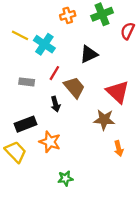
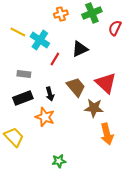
red line: (54, 73) -> (55, 59), moved
brown trapezoid: (74, 87) -> (76, 87), moved
black rectangle: (26, 124) -> (23, 98), moved
orange star: (50, 142) -> (45, 117), moved
orange arrow: (119, 148) -> (107, 134), size x1.5

